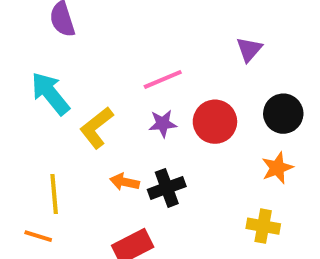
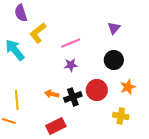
black circle: (283, 114) -> (114, 60), moved
red circle: (215, 122) -> (97, 90), moved
yellow L-shape: (96, 128) -> (38, 33), moved

